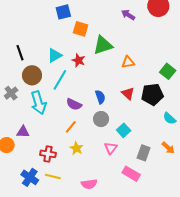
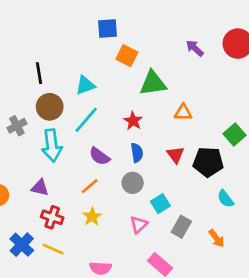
red star: (78, 60) -> (133, 121), moved
purple triangle: (23, 132) -> (40, 188), moved
gray rectangle: (144, 153) -> (181, 227), moved

